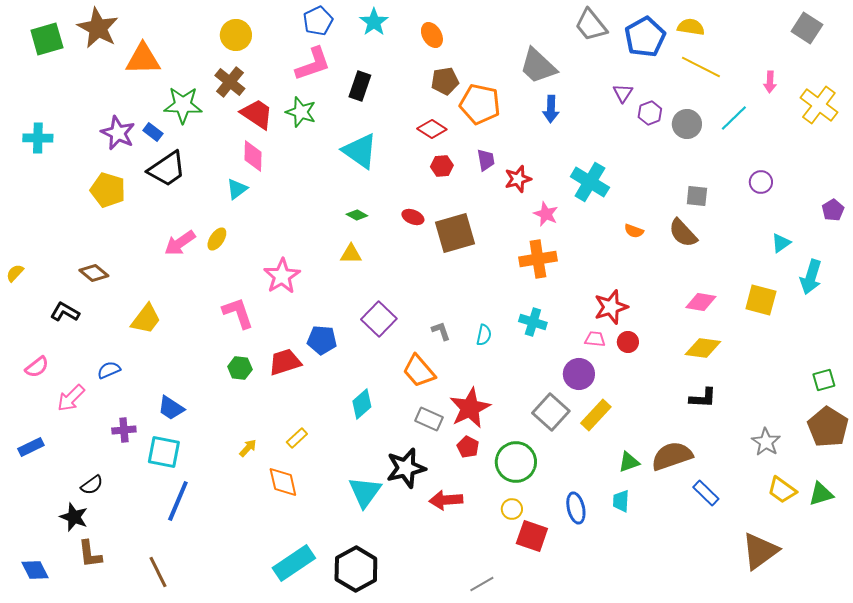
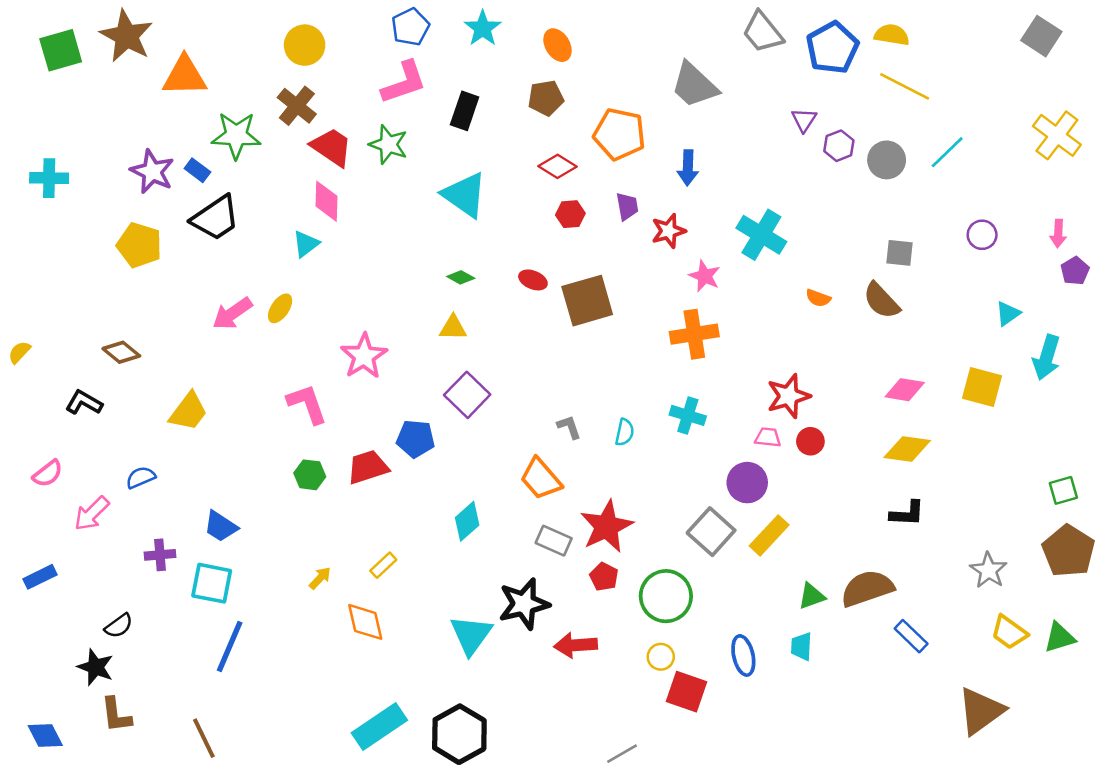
brown pentagon: (445, 81) -> (546, 98), moved
pink arrow: (770, 82) -> (1058, 233), moved
blue arrow: (551, 109) -> (688, 168), moved
purple square: (379, 319) -> (467, 395), moved

